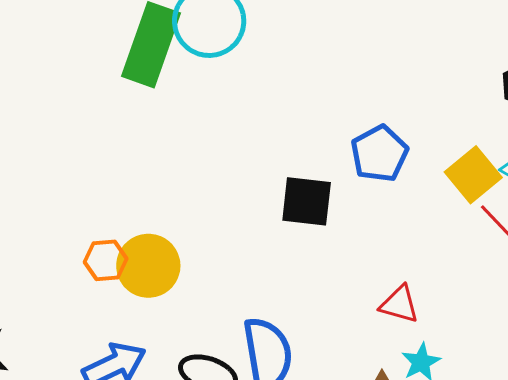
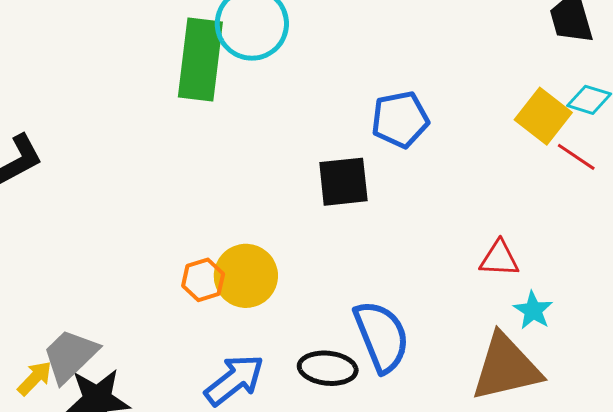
blue pentagon: (379, 154) -> (400, 119), moved, turned 30
black square: (307, 201) -> (343, 182), moved

